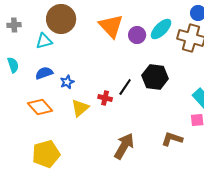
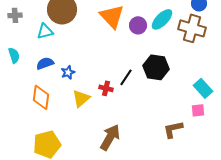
orange diamond: (40, 107) -> (41, 97), turned 50
brown L-shape: (172, 139) -> (173, 129), turned -30
brown arrow: (124, 146) -> (110, 137), moved

